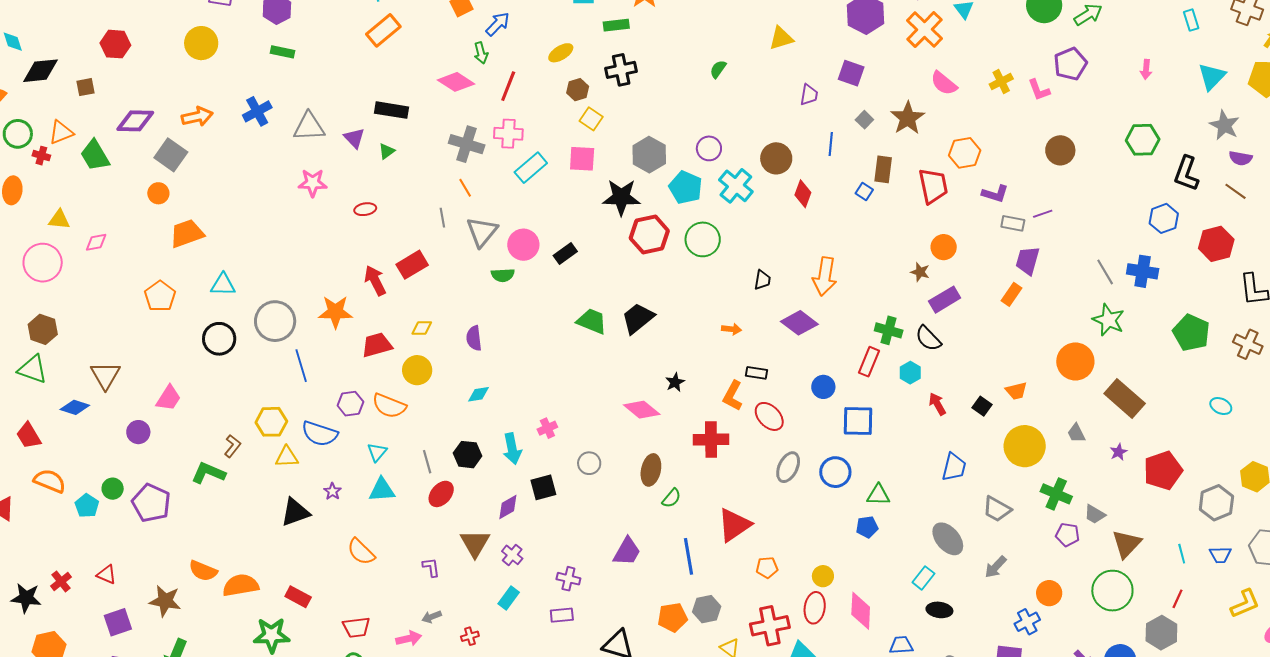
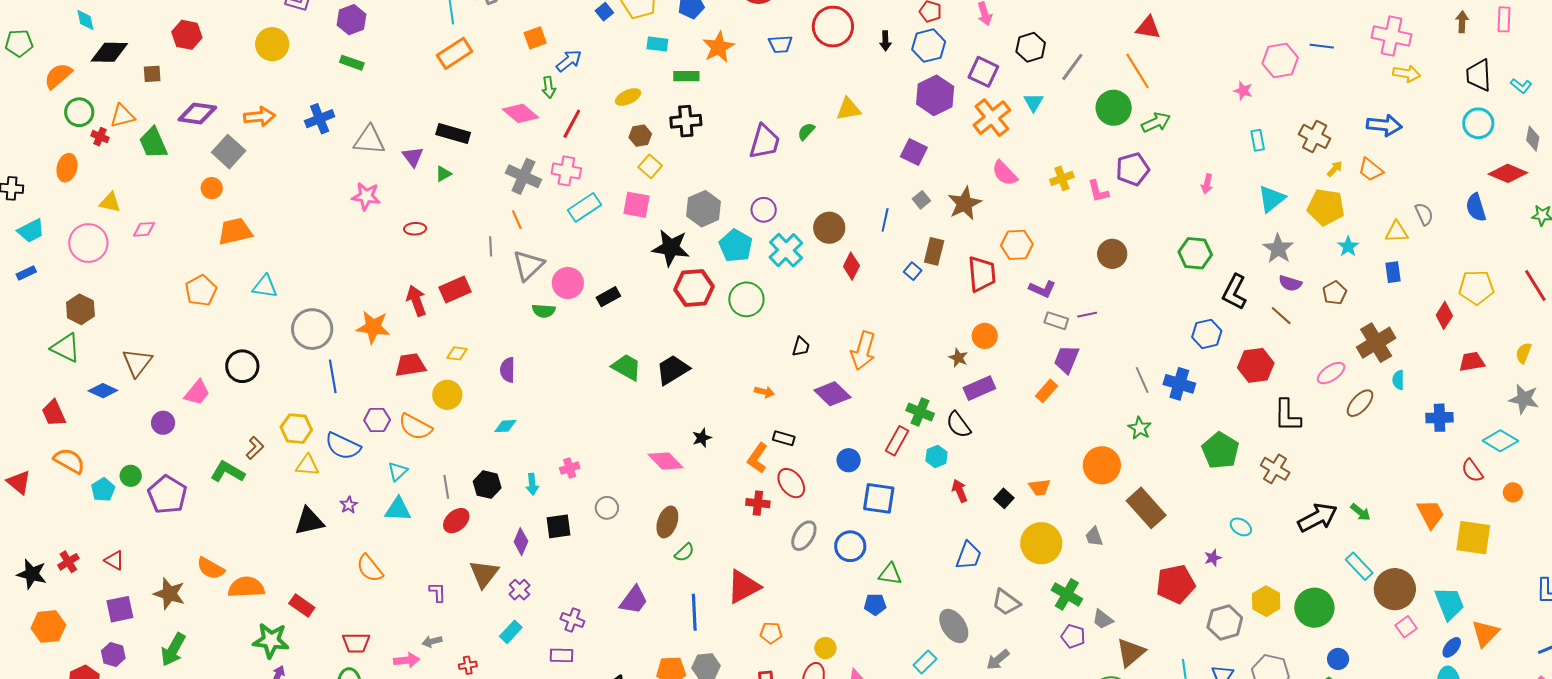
green semicircle: (718, 69) -> (806, 131), moved
purple trapezoid: (809, 95) -> (765, 142), moved, size x1.6
green star: (1109, 320) -> (1140, 428), size x0.7
black circle: (219, 339) -> (242, 366), moved
red cross: (711, 440) -> (758, 503), moved, size x0.7
cyan arrow: (512, 449) -> (532, 484), size x0.7
purple star: (1119, 452) -> (1213, 558), moved
purple diamond: (508, 507) -> (521, 542), turned -44

